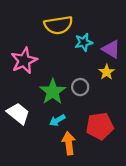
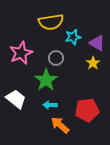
gray circle: (80, 87) -> (56, 58), moved
cyan arrow: (57, 120) -> (50, 105), turned 32
orange arrow: (69, 143) -> (60, 125), turned -42

